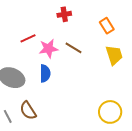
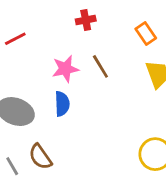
red line: (28, 38) -> (15, 39), moved
brown line: (74, 48) -> (100, 66), turned 30

